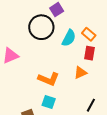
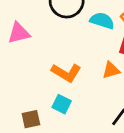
cyan semicircle: (69, 38) -> (102, 21), turned -108

